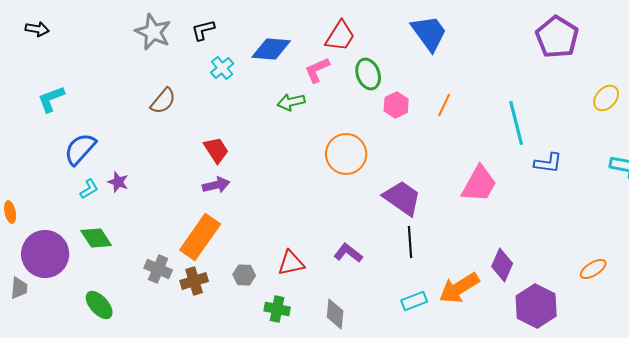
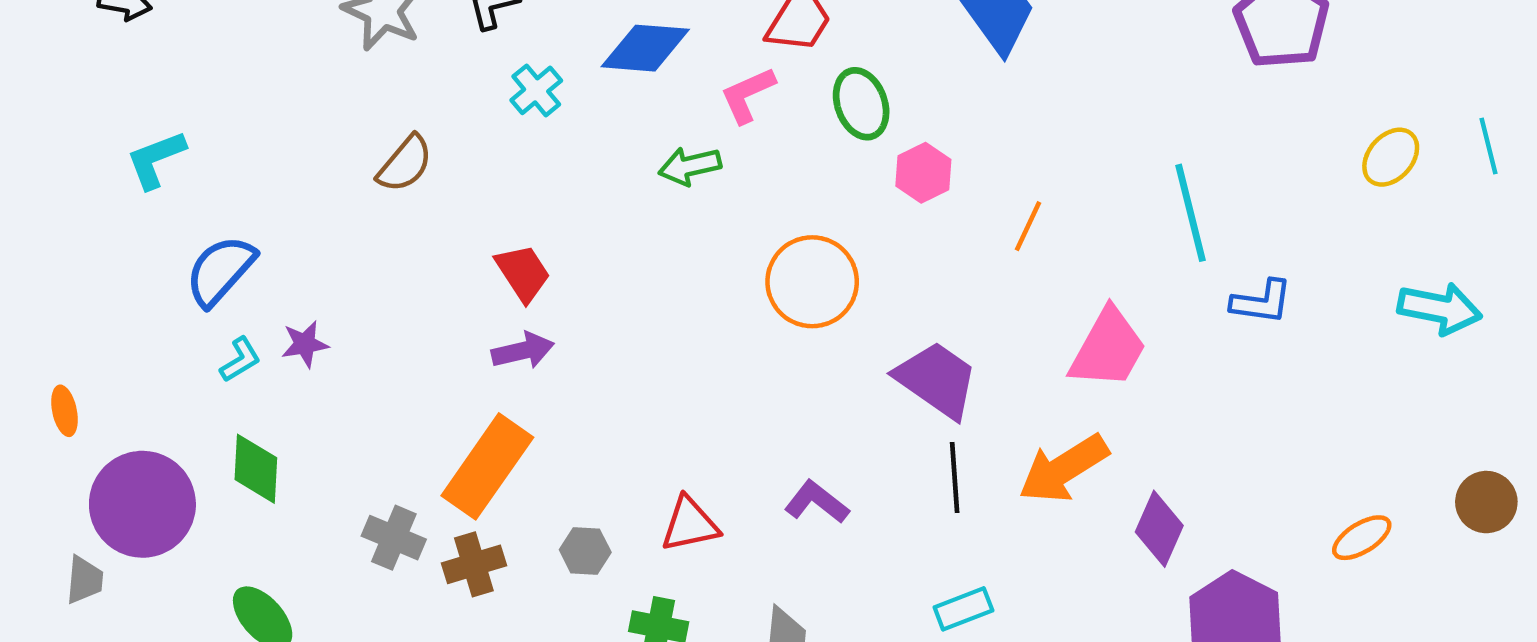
orange line: (444, 105) -> (1028, 226), moved
purple star: (118, 182) -> (305, 344), turned -30
green diamond: (96, 238) -> (256, 469), turned 36
orange arrow: (459, 288) -> (1064, 469), moved

